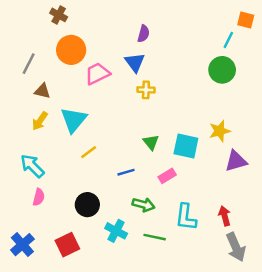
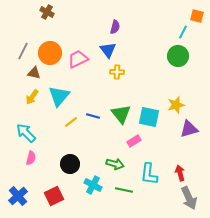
orange circle: (71, 50) -> (50, 53), moved
green triangle: (151, 142) -> (121, 114), size x1.5
blue line: (126, 172) -> (93, 116), moved, turned 32

